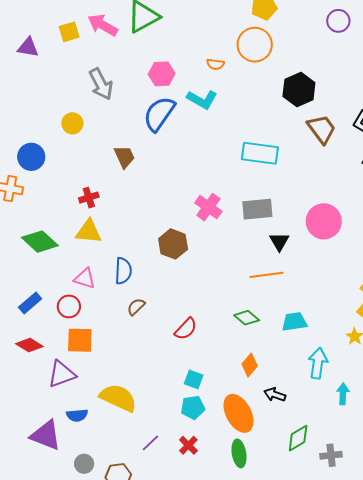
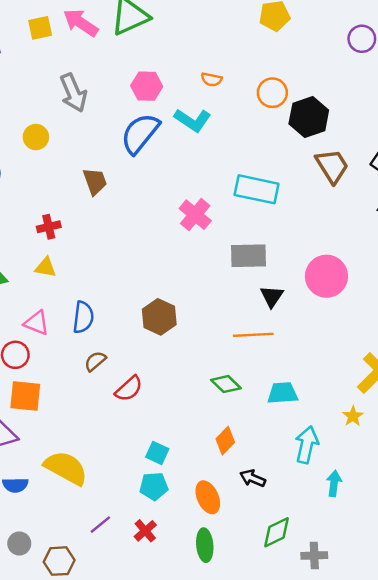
orange circle: (255, 45) -> (272, 93), moved, size x0.7
pink cross: (208, 207) -> (195, 215), moved
yellow triangle: (89, 232) -> (46, 267), size x0.7
brown hexagon: (173, 244) -> (159, 317), moved
red semicircle: (186, 329) -> (129, 389), moved
orange ellipse: (239, 413) -> (208, 497), size x0.7

